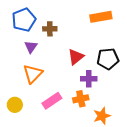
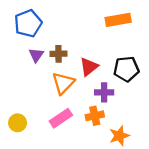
brown cross: (50, 29) -> (58, 54), moved
orange triangle: (33, 74) -> (63, 83), moved

